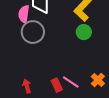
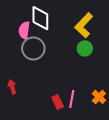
pink line: (71, 82) -> (72, 99), turned 66
red arrow: (27, 86) -> (12, 87), moved

